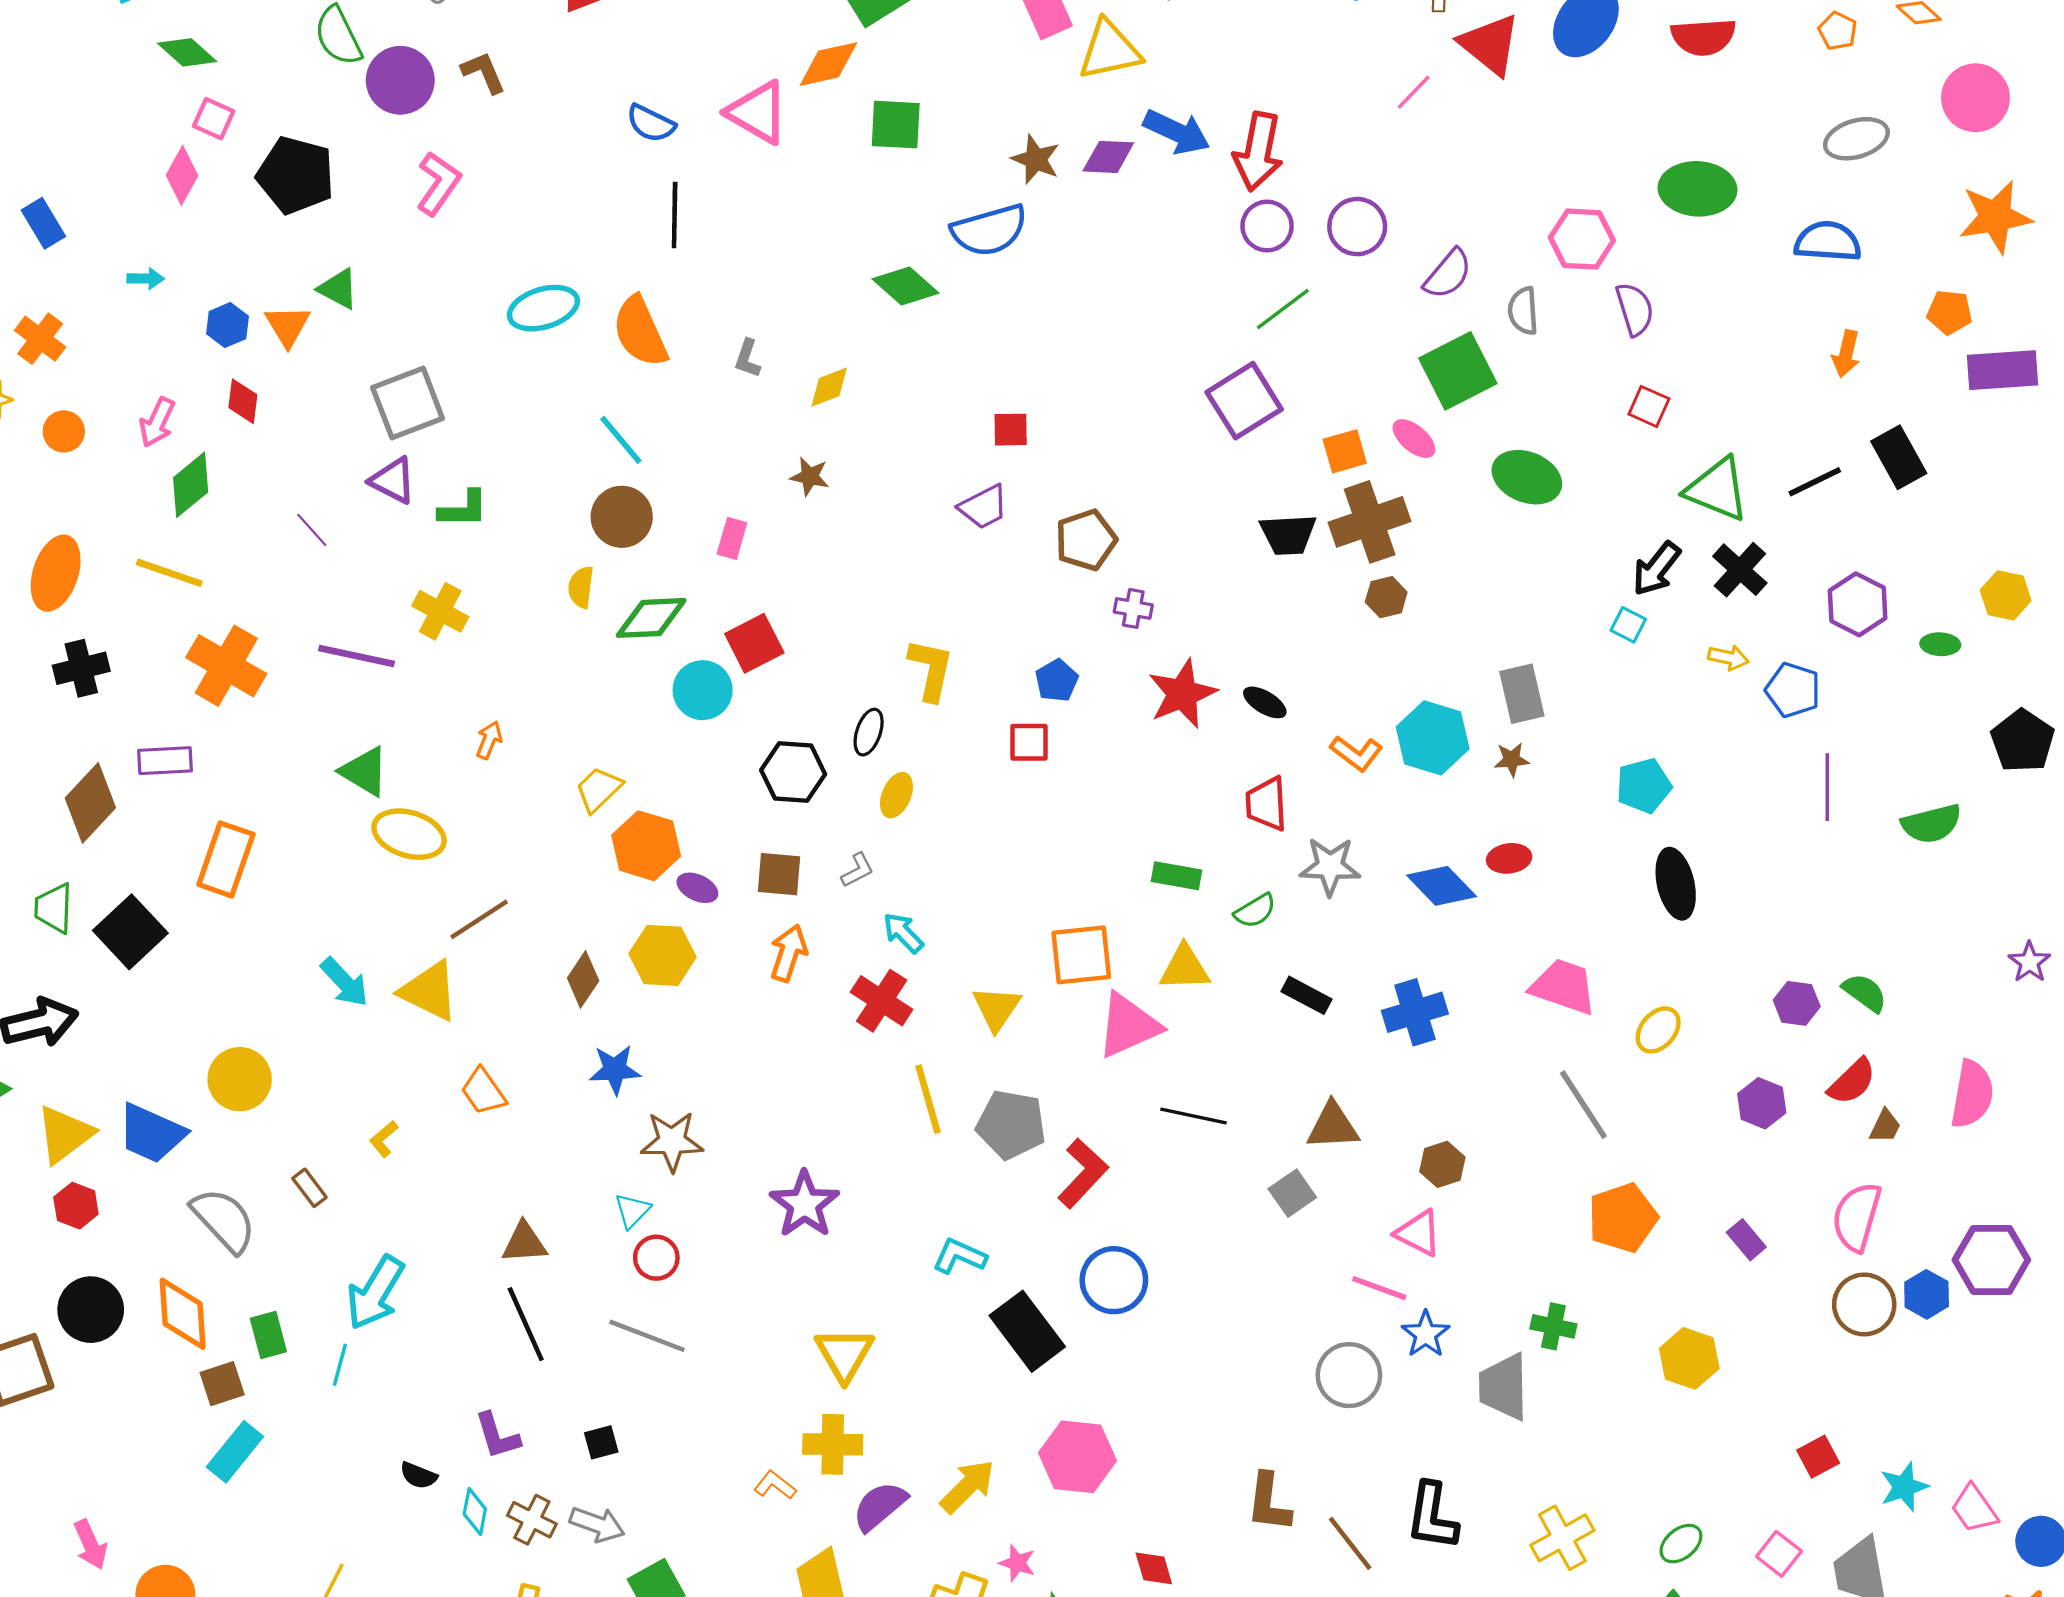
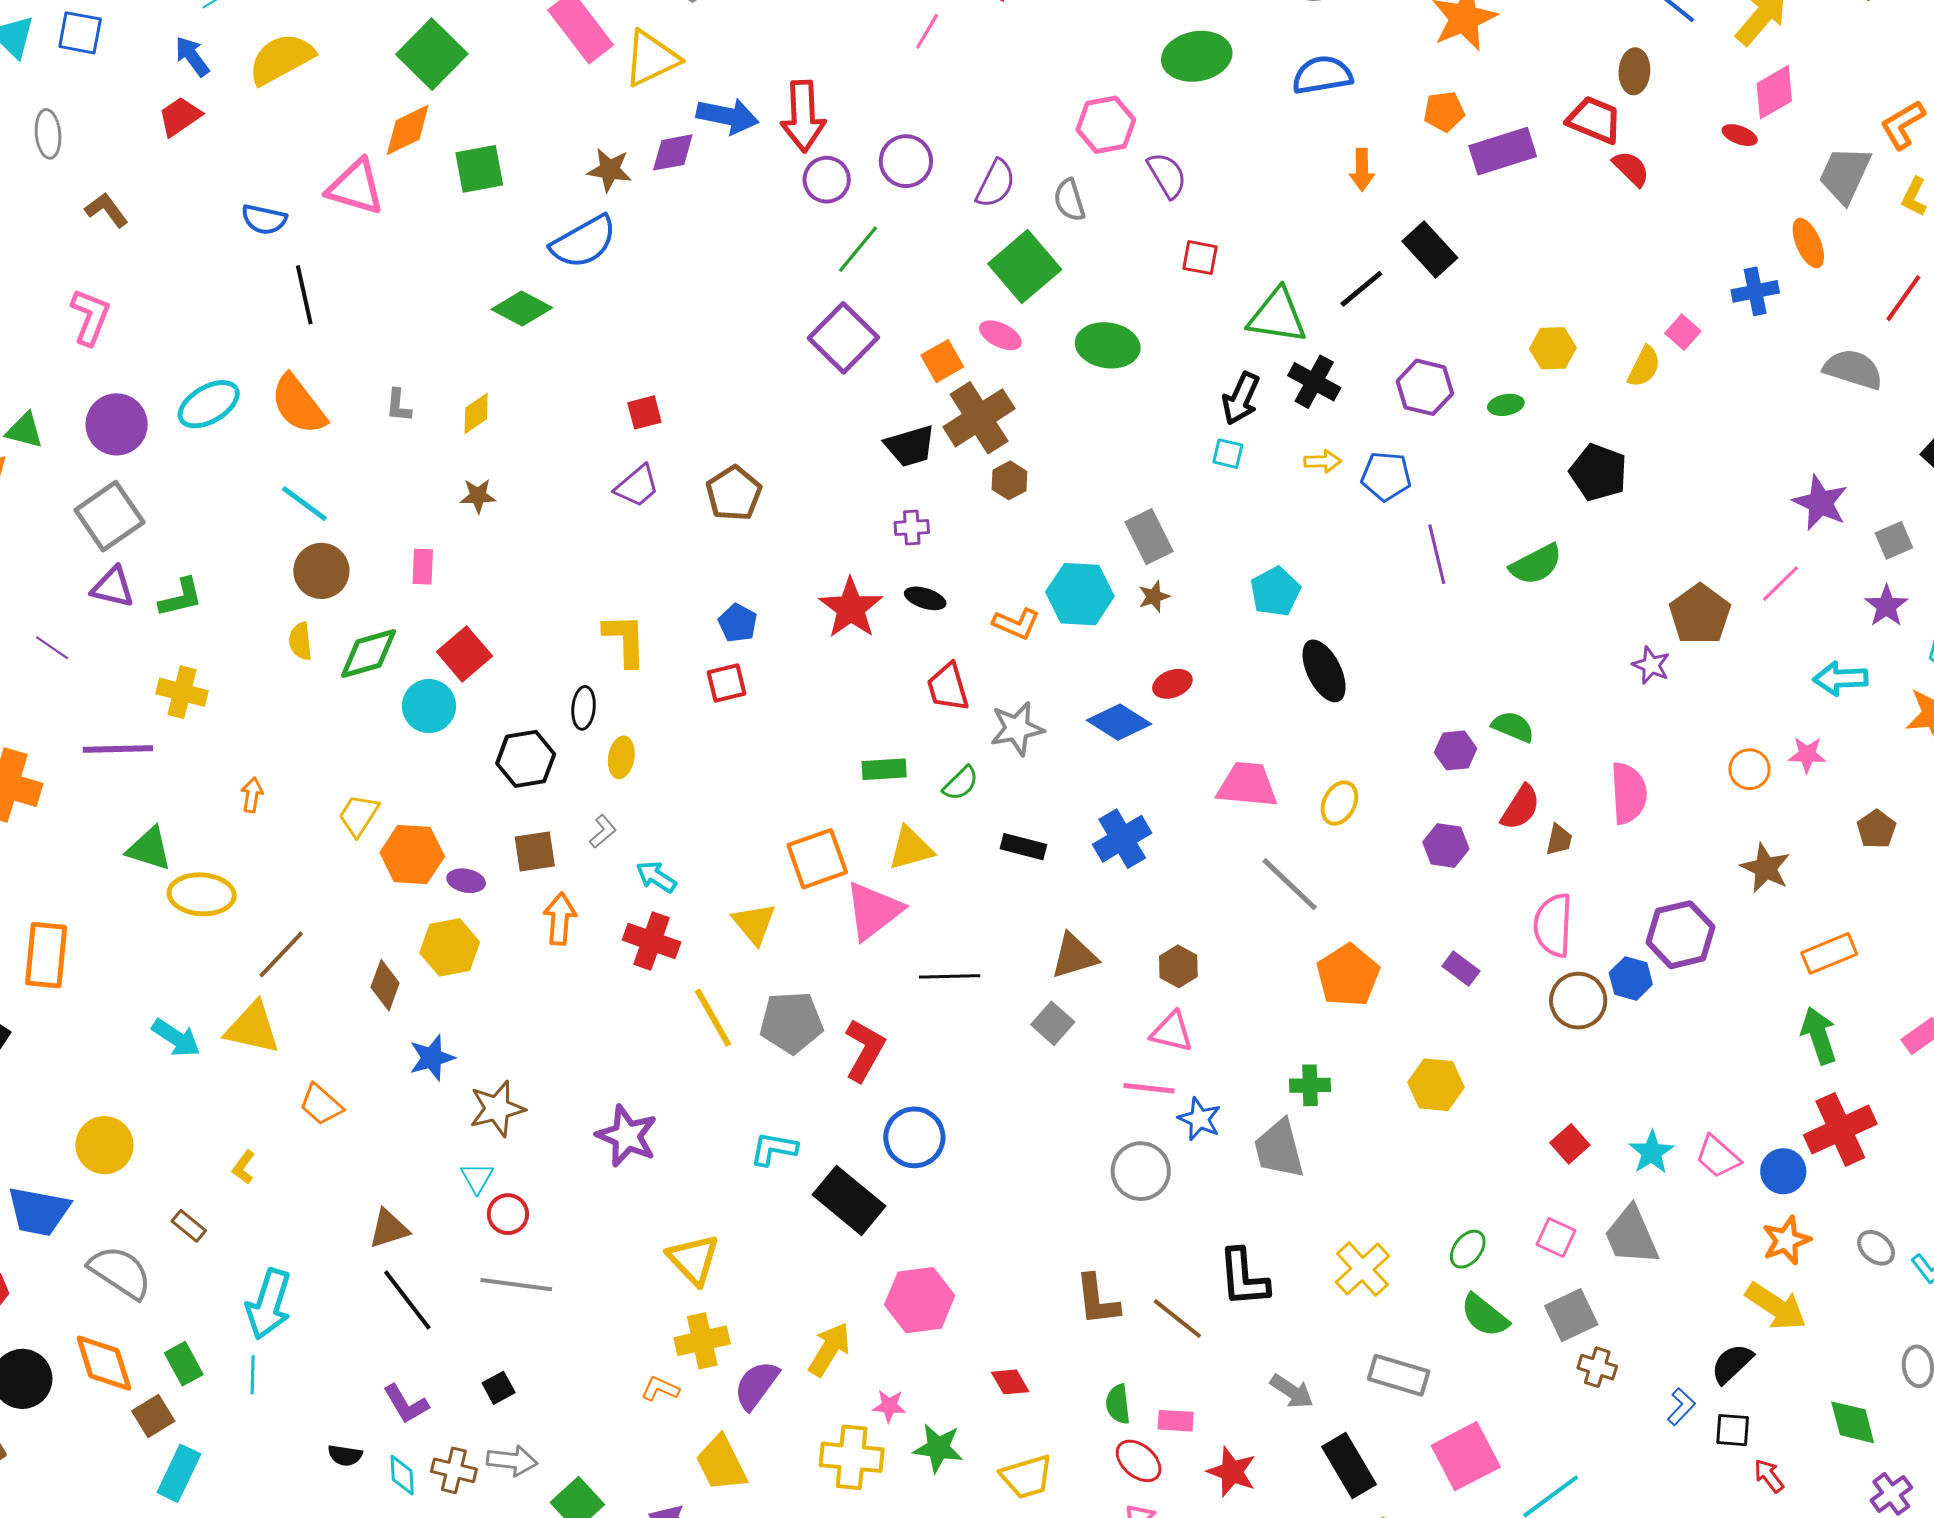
purple circle: (400, 80) -> (117, 424), moved
purple cross: (1133, 608) -> (912, 527), moved

